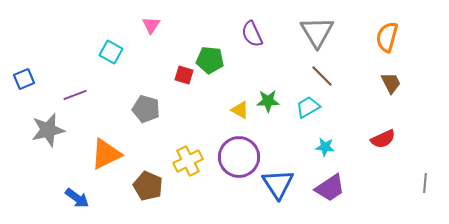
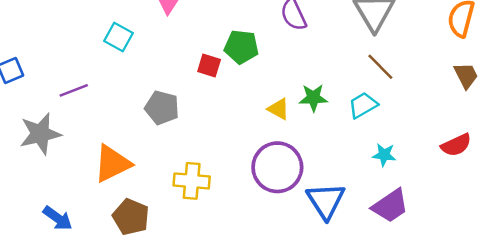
yellow cross: (188, 161) -> (192, 181), moved, turned 32
brown pentagon: (148, 186) -> (131, 217), moved
blue arrow: (77, 198) -> (58, 218), moved

